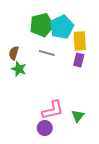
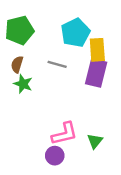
green pentagon: (42, 25) -> (19, 30), moved
purple rectangle: (79, 60) -> (96, 73), size x1.6

